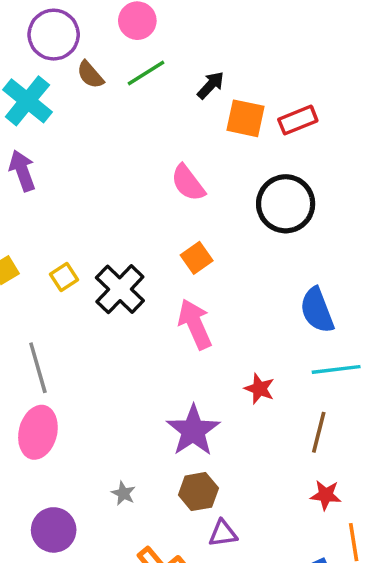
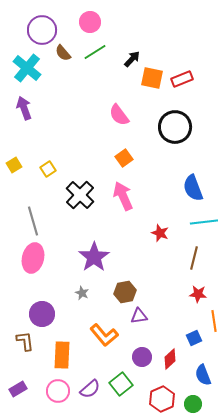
black cross: (120, 289) -> (80, 195), moved
purple star: (193, 431) -> (94, 257), moved

